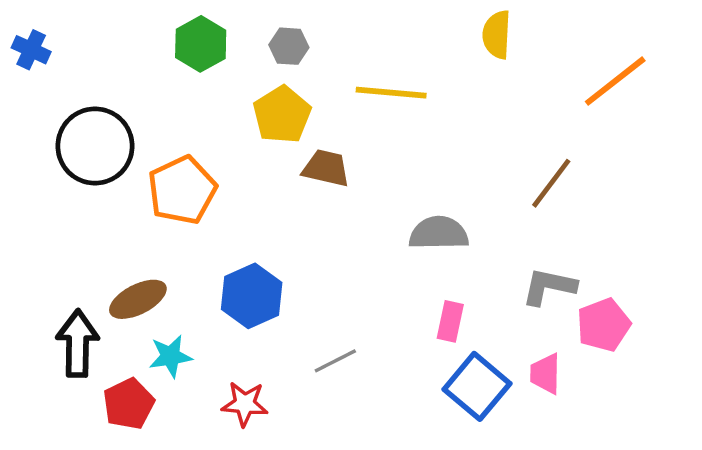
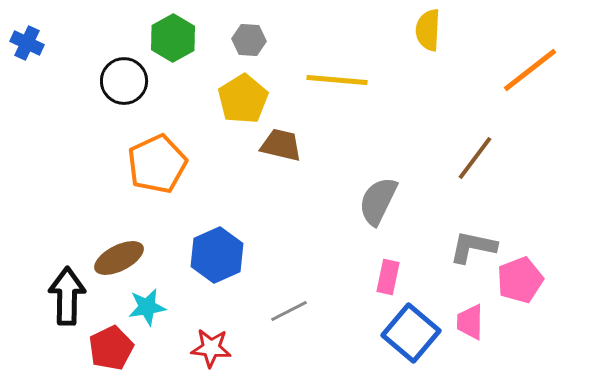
black circle: (95, 146) -> (124, 81), moved, size x0.7
gray semicircle: (439, 233) -> (378, 201), turned -63

